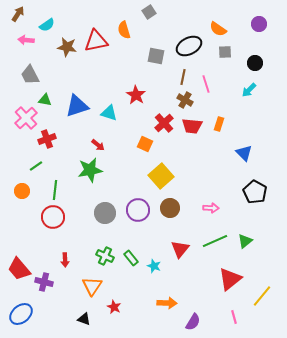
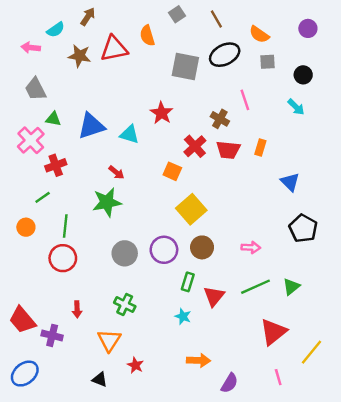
brown arrow: (18, 14) -> (88, 17), moved
gray square: (156, 56) -> (185, 67), size x1.4
brown line: (183, 77) -> (216, 19), moved, turned -42
cyan arrow: (249, 90) -> (296, 107), turned -91
green rectangle: (131, 258) -> (188, 282), moved, turned 56

